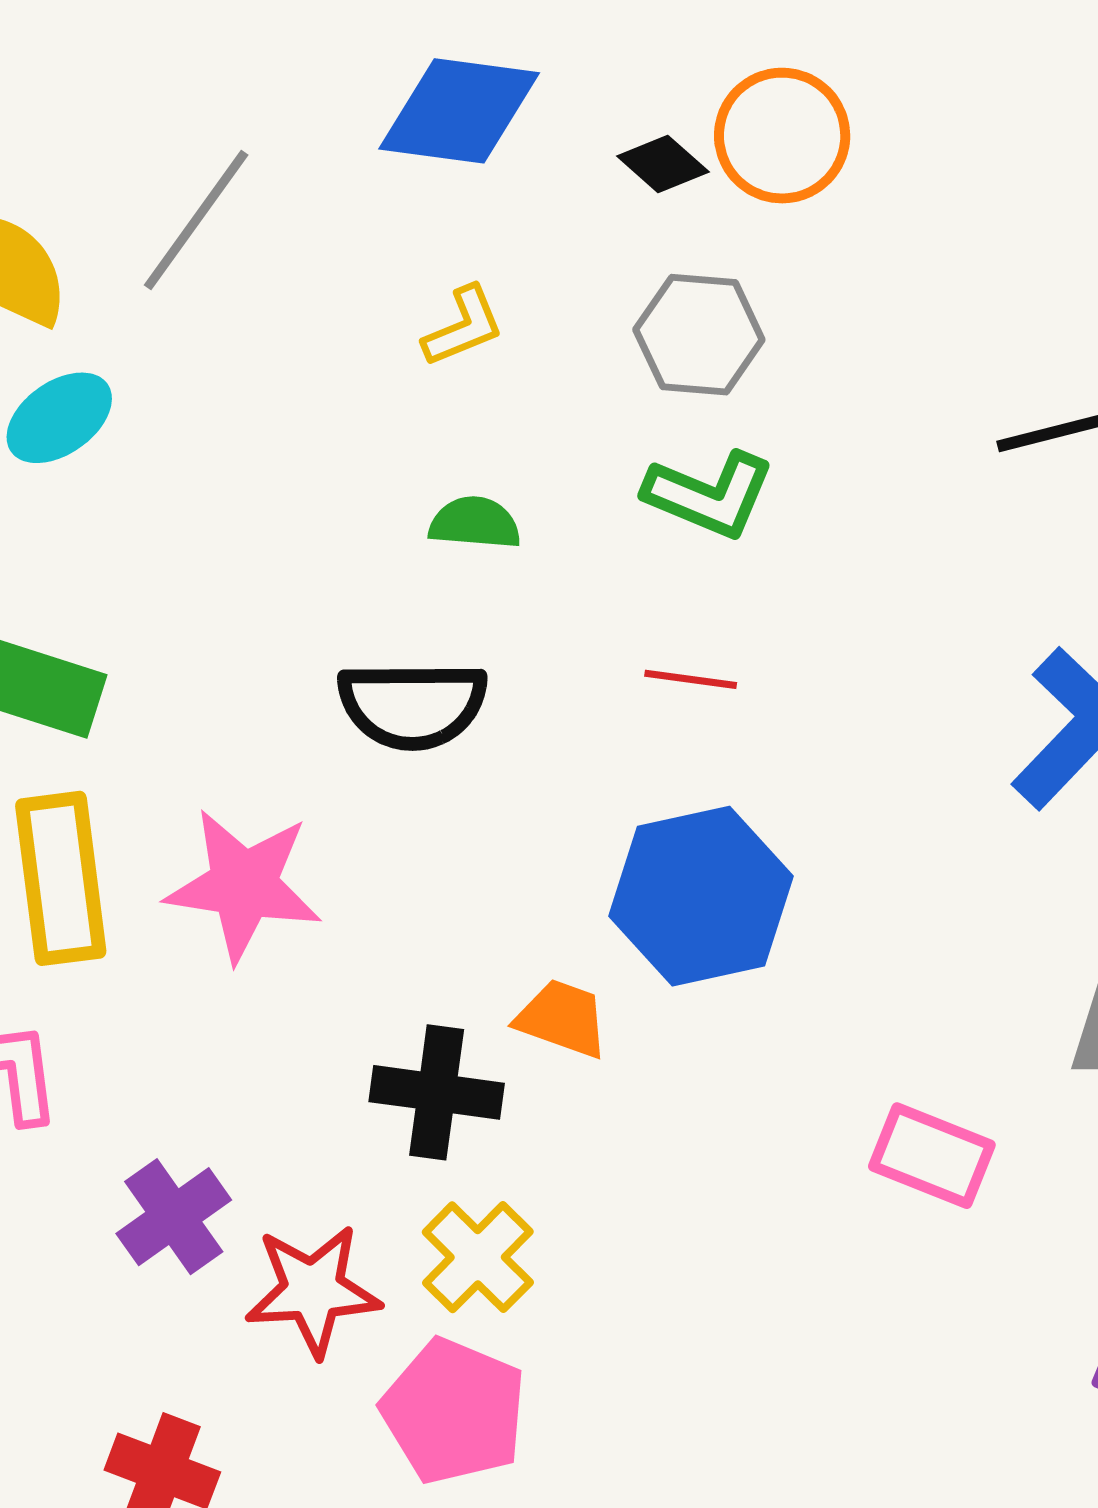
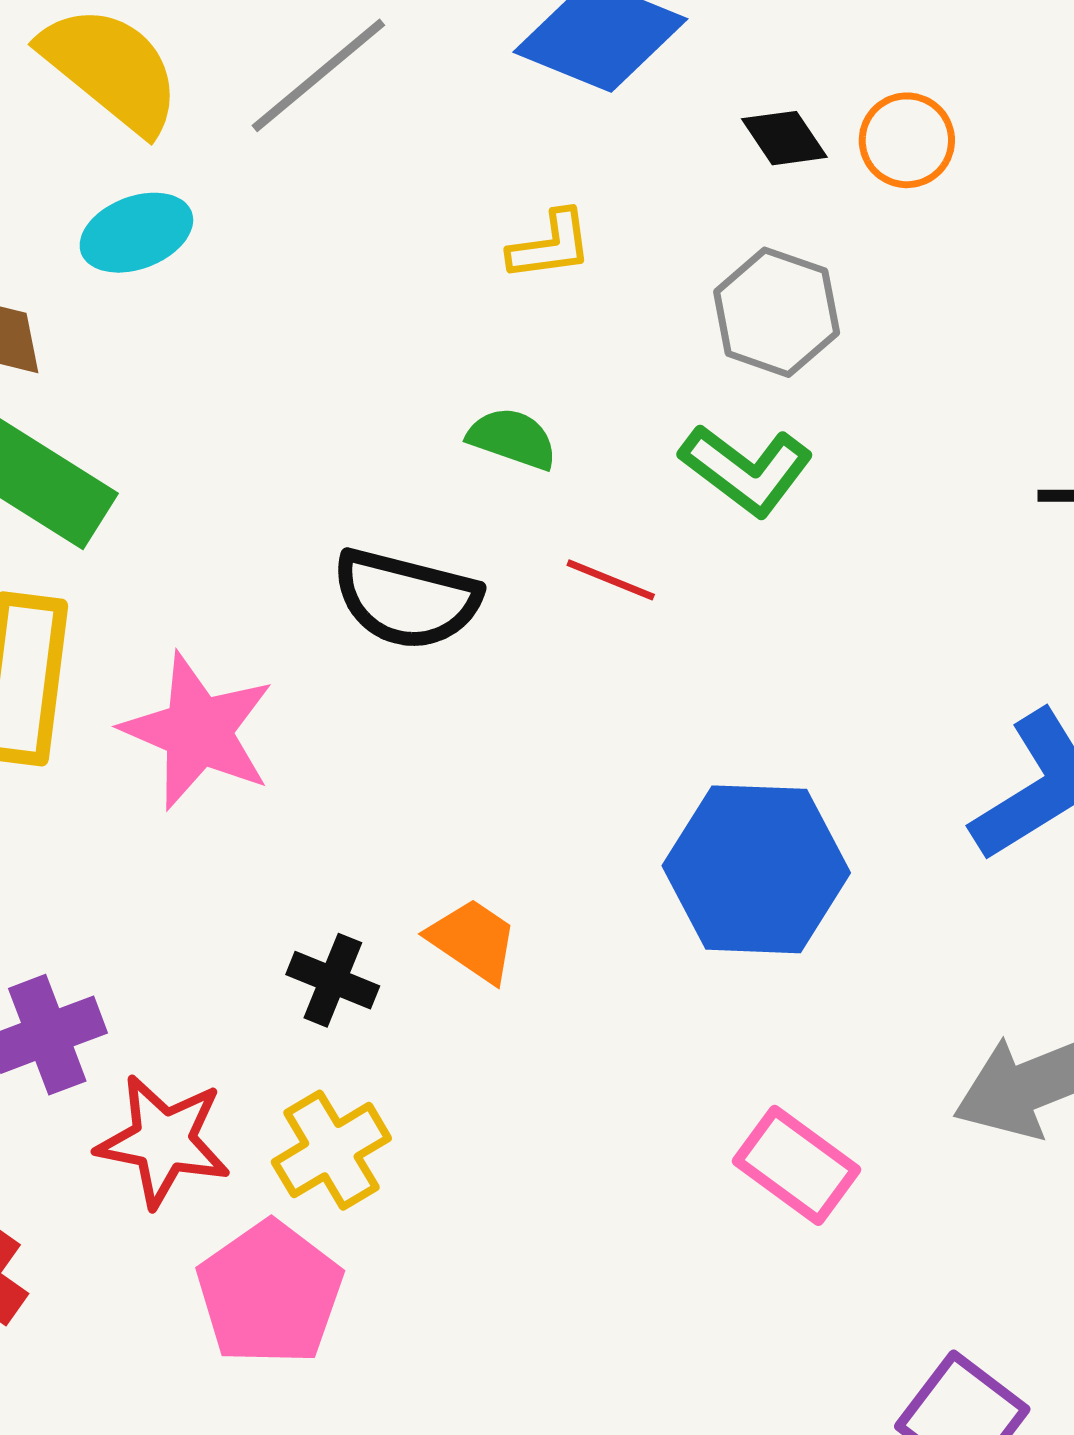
orange circle: (782, 136) -> (907, 140), size x0.7
red line: (691, 679) -> (611, 580), moved
blue hexagon: (701, 896) -> (756, 869), moved
black cross: (437, 1092) -> (333, 980), size x0.7

